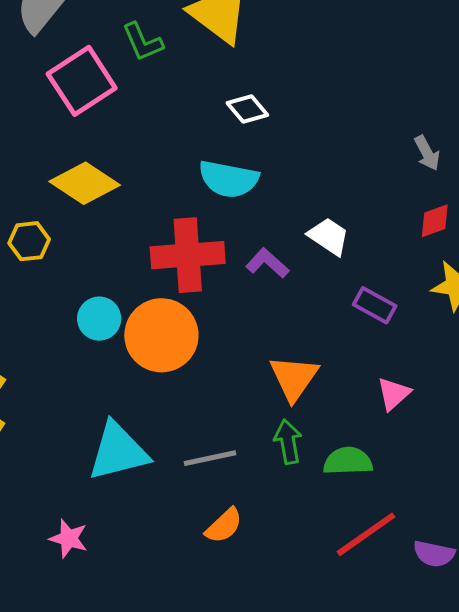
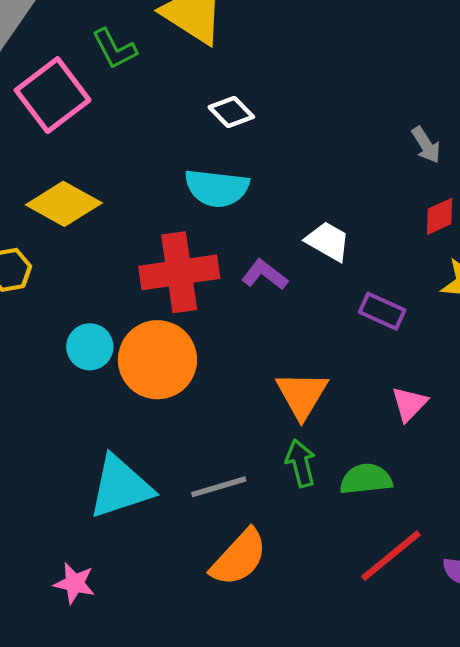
orange semicircle: (224, 526) -> (239, 558), size x1.5

